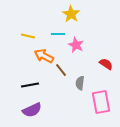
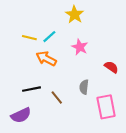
cyan line: (58, 34) -> (49, 37), moved, turned -40
brown line: (61, 70) -> (57, 97), moved
purple semicircle: (32, 110) -> (21, 115), moved

